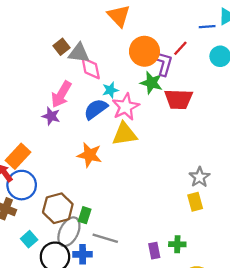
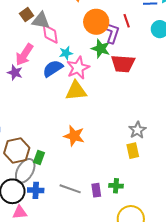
red line: (180, 48) -> (127, 21), turned -64
orange star: (90, 155) -> (74, 136), moved
gray line: (105, 238) -> (70, 189), moved

